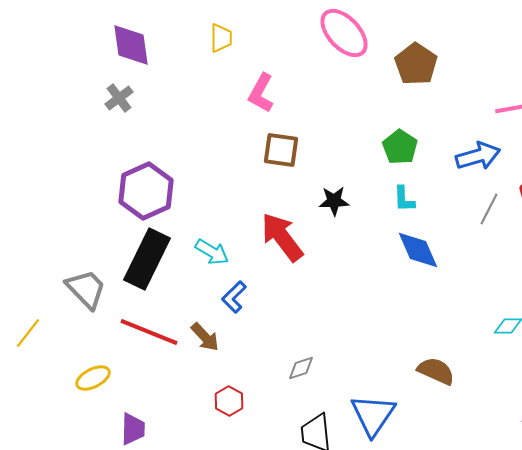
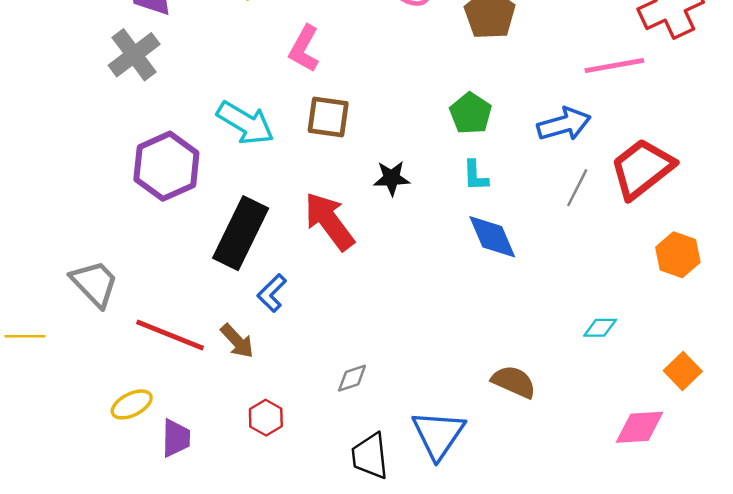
gray cross: (119, 98) -> (134, 55), size x1.5
cyan arrow: (212, 252) -> (245, 123), moved, size x1.4
black rectangle: (147, 259) -> (241, 233), moved
yellow line: (28, 333) -> (25, 336), turned 52
yellow ellipse: (93, 378) -> (132, 404), moved
purple trapezoid: (133, 429) -> (176, 438), moved

